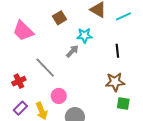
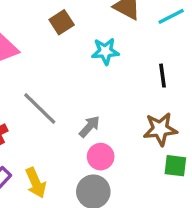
gray arrow: (72, 51) -> (89, 127), moved
pink circle: (59, 96) -> (101, 157), moved

